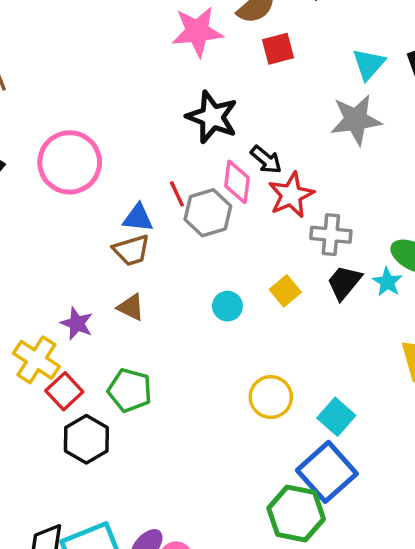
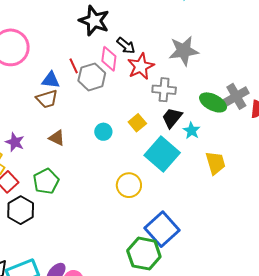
gray star: (356, 120) -> (184, 51), moved
cyan star: (387, 282) -> (191, 131), moved
brown triangle: (131, 307) -> (57, 138), moved
green pentagon: (130, 390) -> (46, 181), turned 30
cyan square: (336, 417) -> (162, 154), moved, size x1.6

